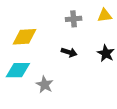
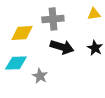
gray cross: (74, 19) -> (53, 19), moved, size x1.5
black arrow: (69, 52) -> (62, 47), size x1.6

